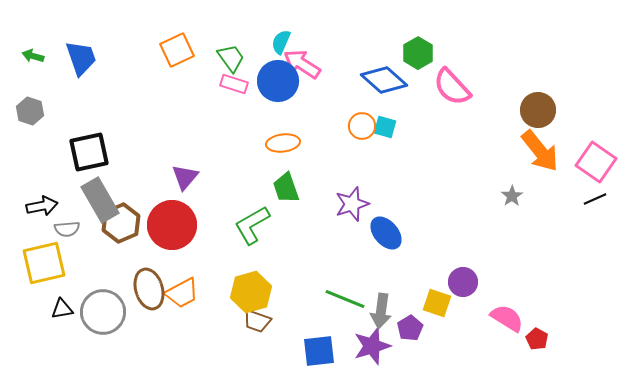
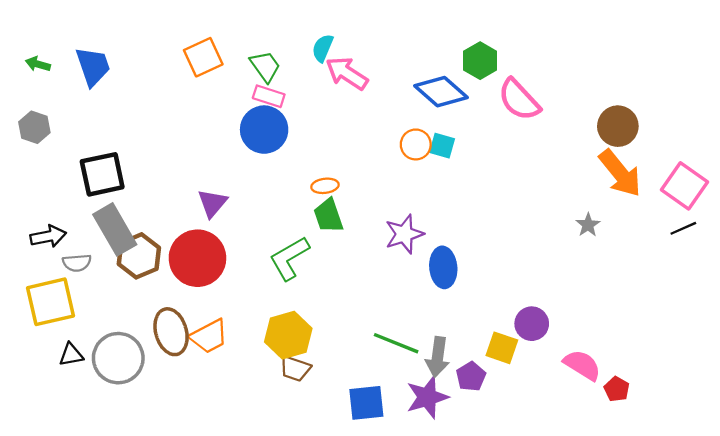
blue circle: (278, 81) -> (264, 130), moved
orange ellipse: (283, 143) -> (325, 186), moved, size x0.7
blue ellipse: (386, 233) -> (443, 267), turned 36

